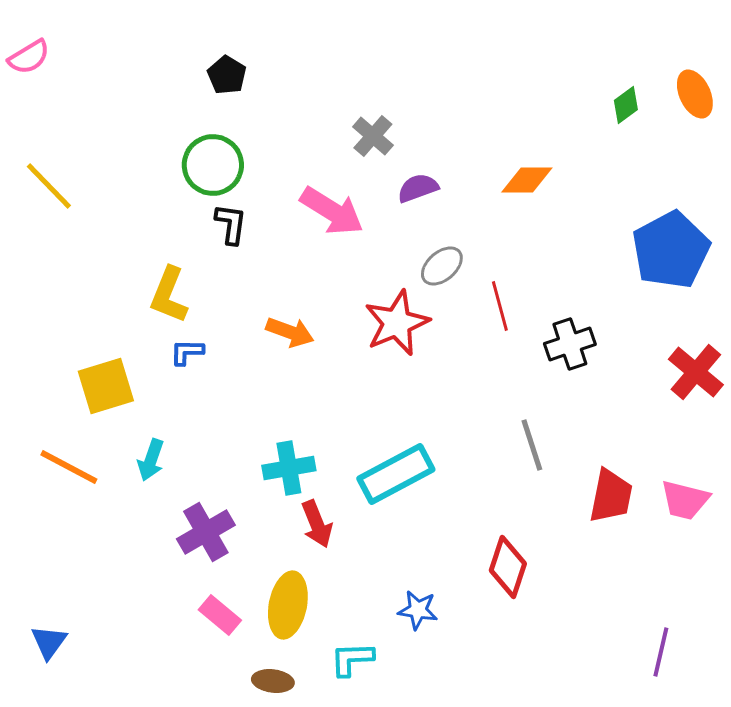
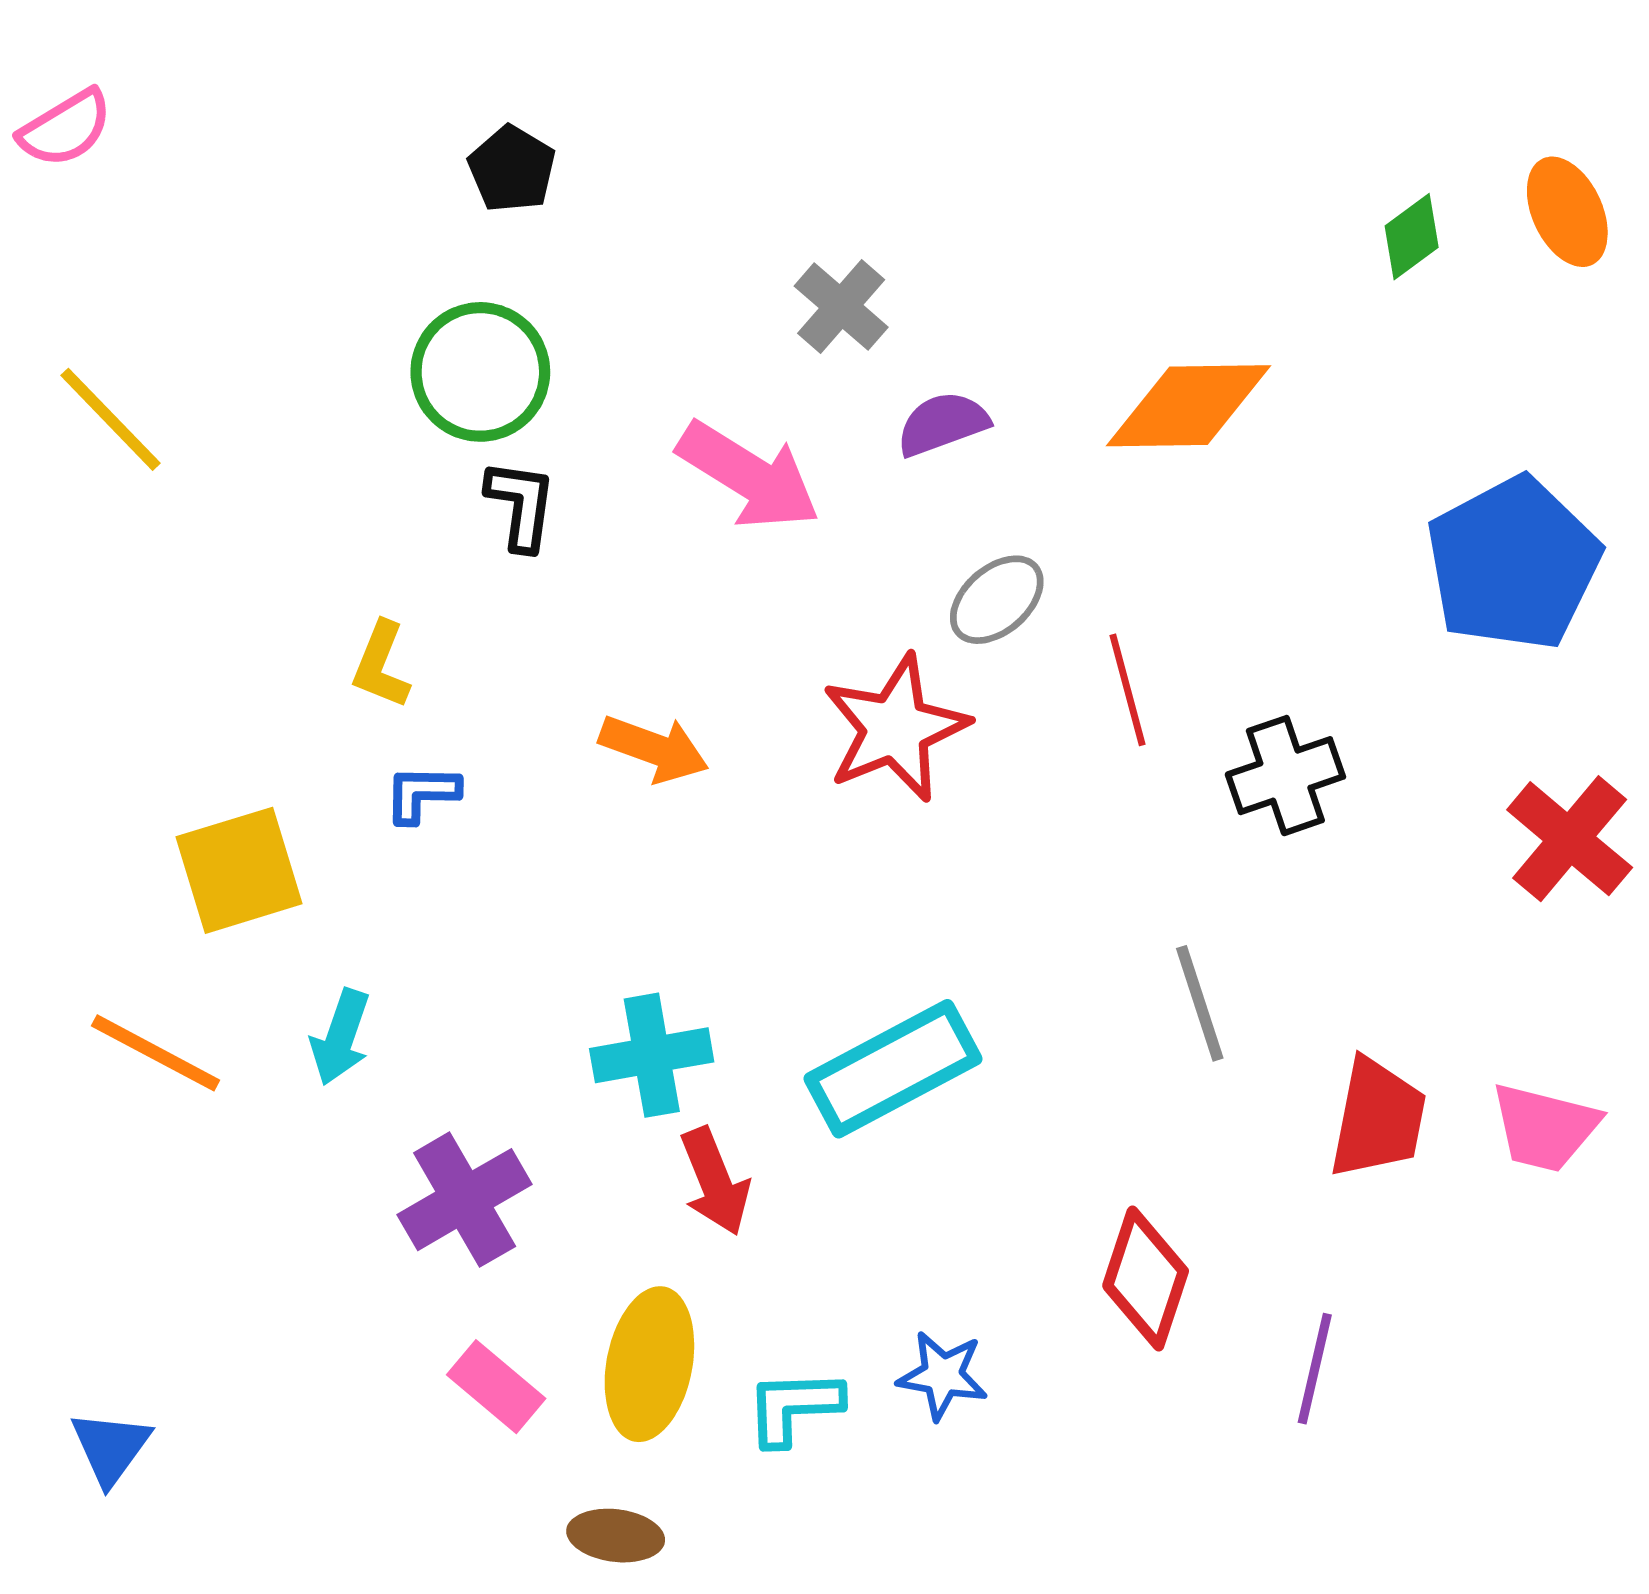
orange diamond: (527, 180) -> (1188, 406), size x1.4
yellow L-shape: (169, 295) -> (381, 665), size x0.7
purple line: (661, 652) -> (1315, 1369), moved
cyan L-shape: (352, 659) -> (794, 1407), moved

